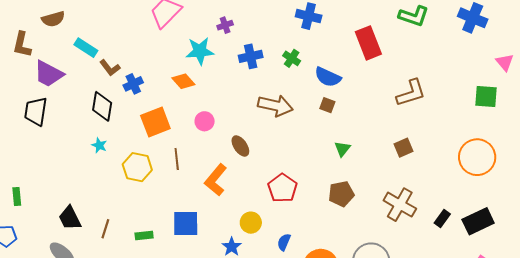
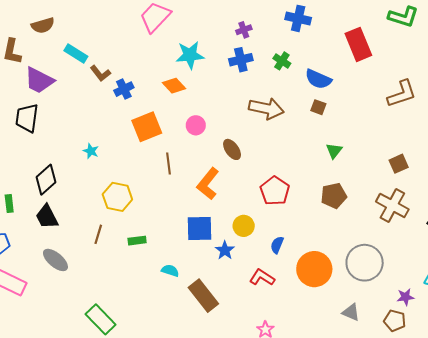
purple cross: (225, 25) -> (244, 30), moved
black diamond: (102, 106) -> (46, 180), moved, turned 40
brown square: (403, 148) -> (399, 164), moved
yellow hexagon: (137, 167) -> (117, 197), moved
black trapezoid: (70, 218) -> (47, 217), moved
blue square: (186, 224) -> (200, 228), moved

